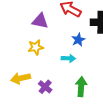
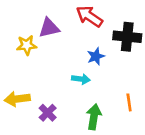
purple triangle: (40, 21) -> (49, 28), turned -30
yellow star: (36, 47) -> (27, 45), moved

